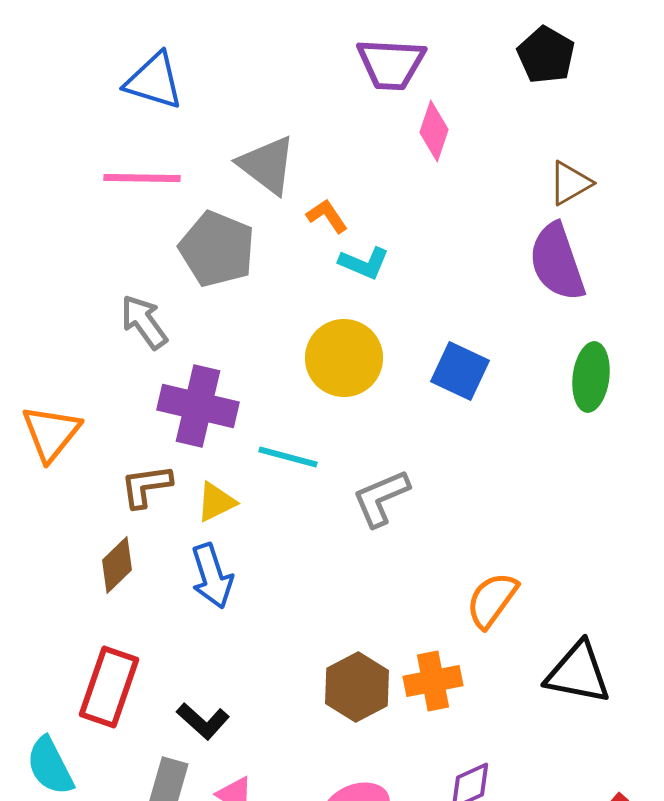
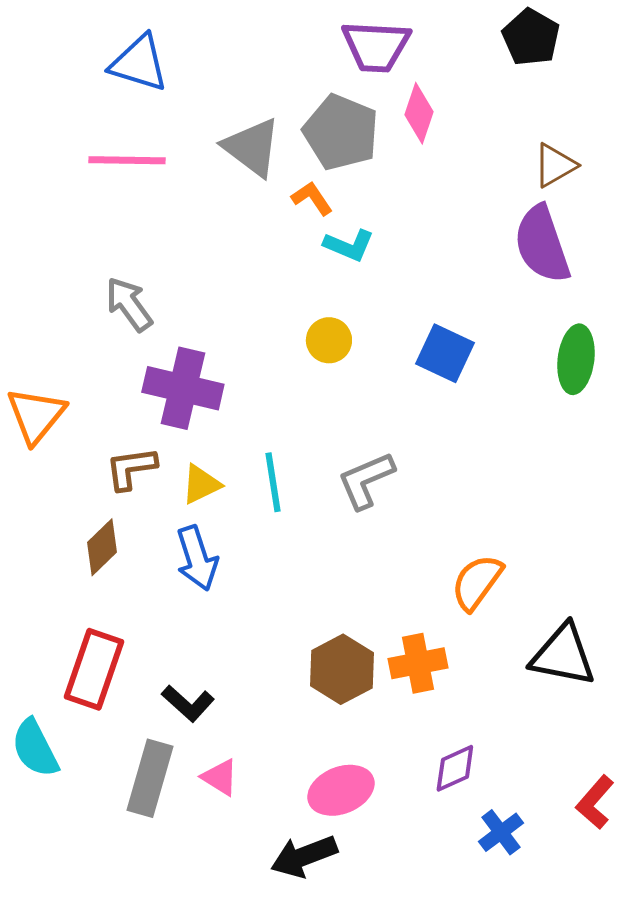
gray pentagon: (217, 249) -> (341, 132), moved
yellow circle: (344, 358) -> (329, 340), size x0.6
cyan line: (288, 457) -> (273, 482), moved, turned 66

